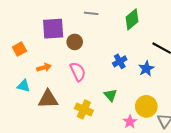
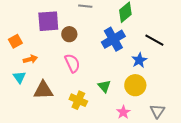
blue cross: (120, 61) -> (113, 39), moved, size x1.6
orange arrow: (44, 68) -> (30, 59), moved
cyan triangle: (24, 86) -> (19, 77), turned 40
yellow circle: (146, 106) -> (135, 85), moved

